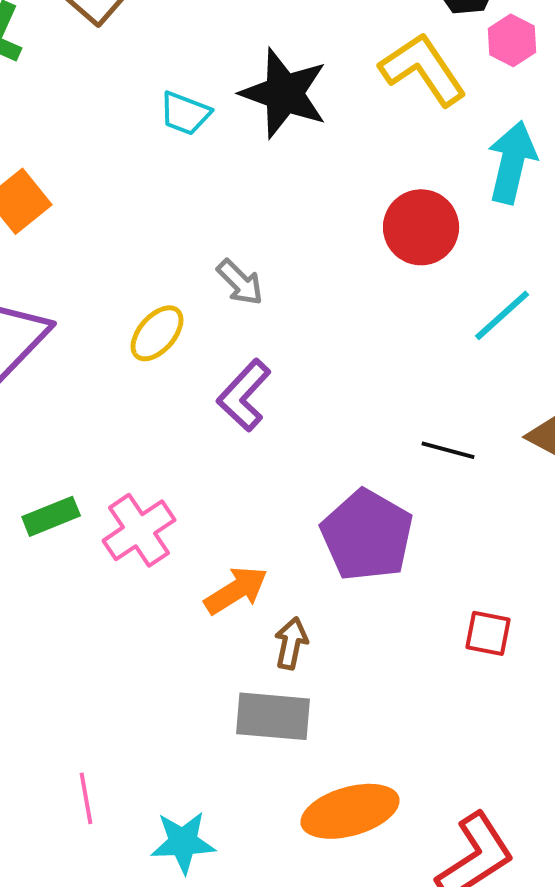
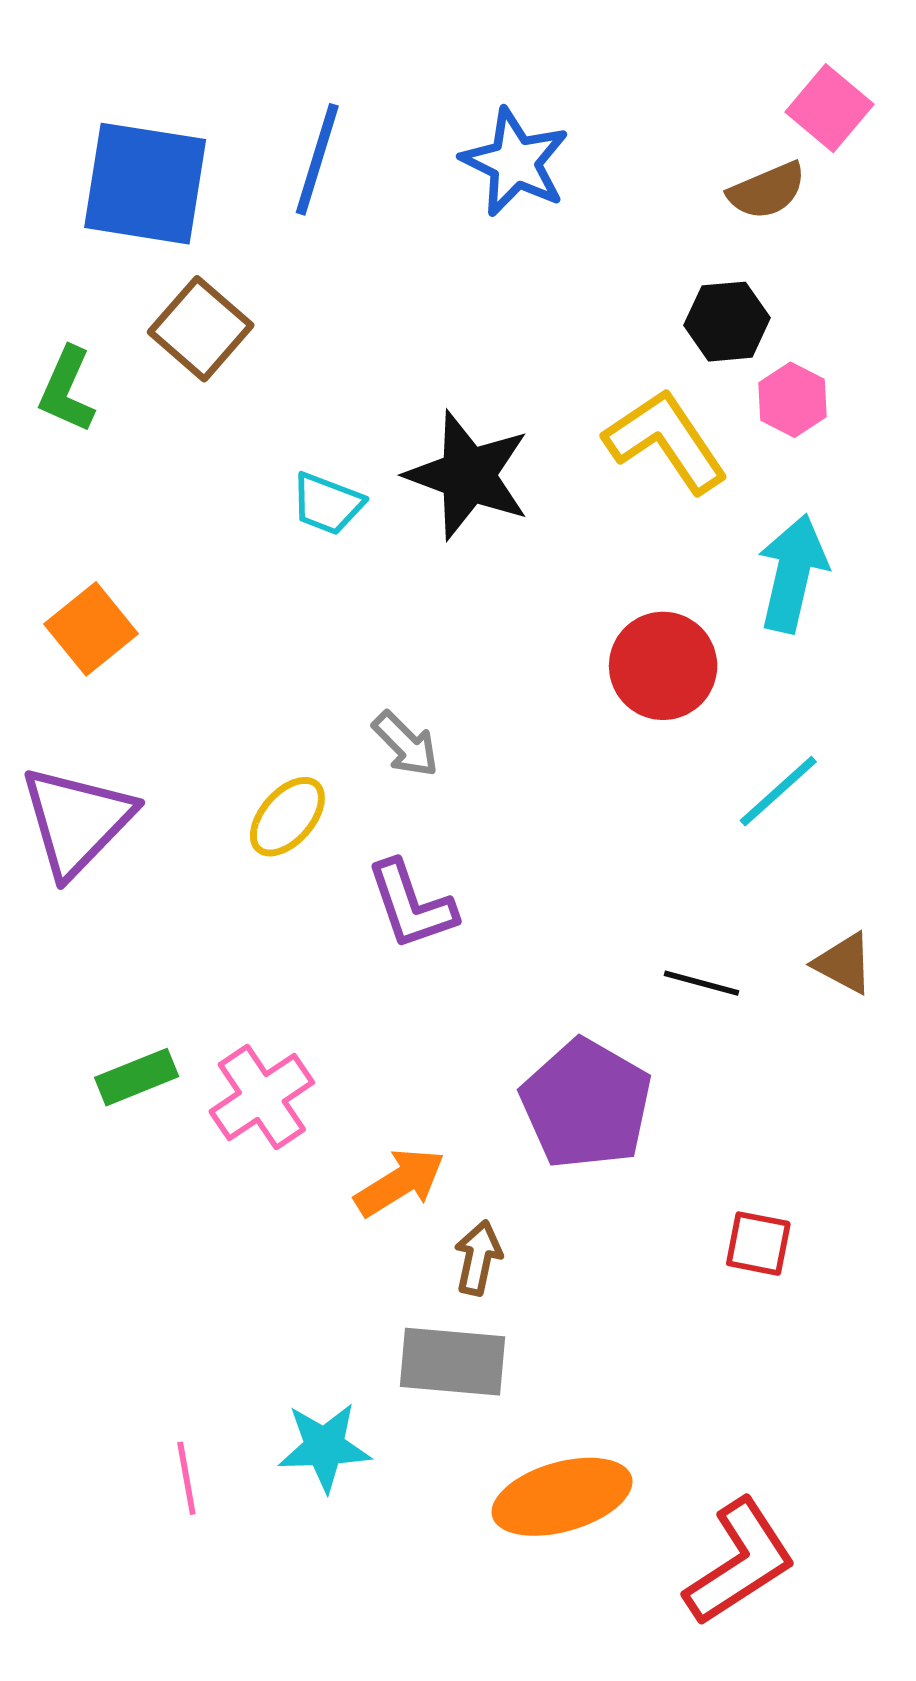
purple L-shape: (244, 395) -> (411, 905), turned -62
cyan star: (183, 842) -> (324, 1447), moved

